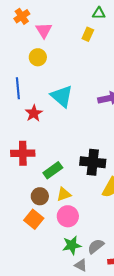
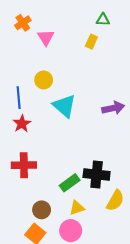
yellow circle: (38, 57) -> (44, 80), moved
red star: (34, 113) -> (22, 124), moved
green rectangle: (53, 170) -> (70, 183), moved
yellow triangle: (64, 194) -> (77, 208), moved

